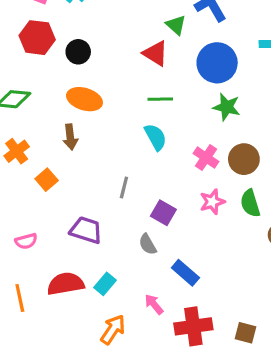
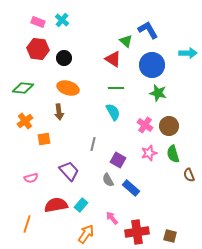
orange square: (47, 180) -> (44, 139), turned 32
purple trapezoid: (86, 230) -> (69, 171), turned 30
blue rectangle: (185, 273) -> (131, 188), moved
orange line: (20, 298) -> (27, 224), moved, turned 30

